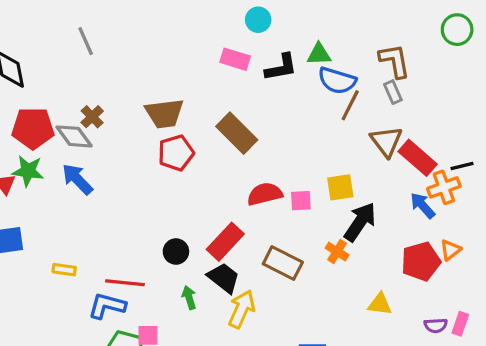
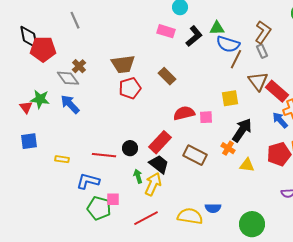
brown L-shape: (395, 61) -> (263, 32), turned 45
black L-shape: (281, 67) -> (194, 36), turned -30
red pentagon: (33, 128) -> (43, 49), moved
brown rectangle: (237, 133) -> (167, 76), size x0.7
yellow square: (340, 187) -> (230, 98), moved
red line: (125, 283) -> (104, 155), moved
yellow triangle: (380, 304) -> (247, 165), moved
yellow arrow: (242, 309) -> (153, 184), moved

